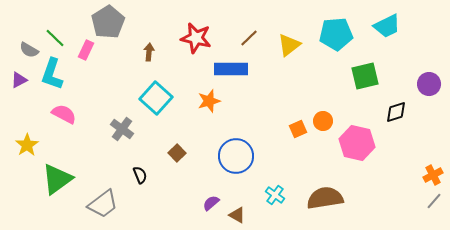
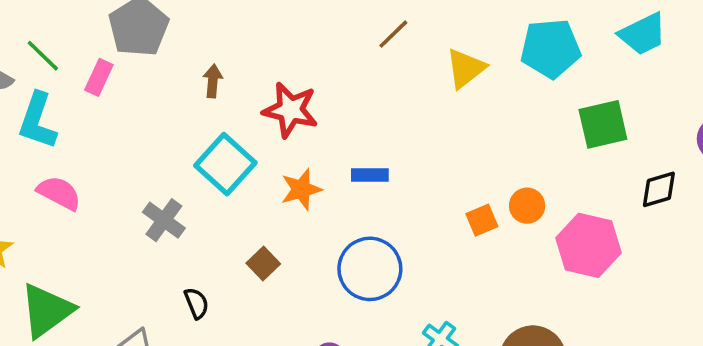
red star: (196, 38) -> (290, 110), moved
brown line: (249, 38) -> (393, 34), moved
blue rectangle: (231, 69) -> (370, 175), moved, size x0.6
orange star: (209, 101) -> (301, 189), moved

